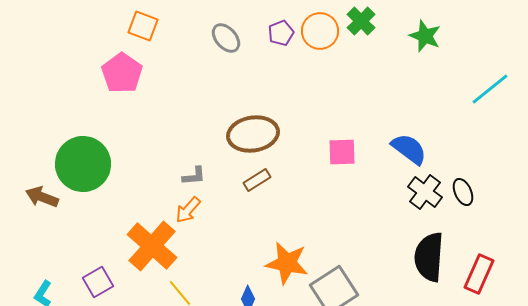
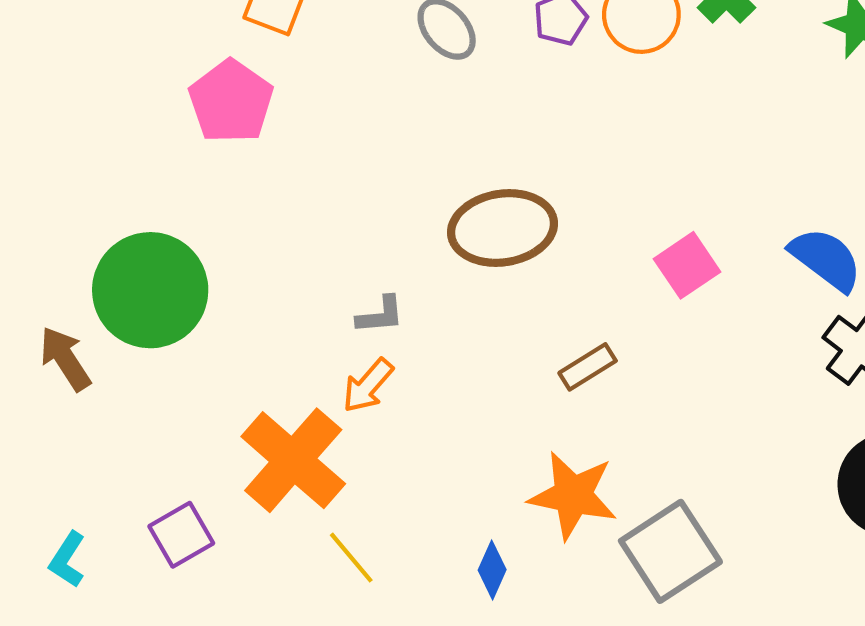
pink square: (342, 152) -> (687, 265), turned -32
brown rectangle: (257, 180) -> (588, 367), moved
brown arrow: (42, 197) -> (65, 359), turned 36

